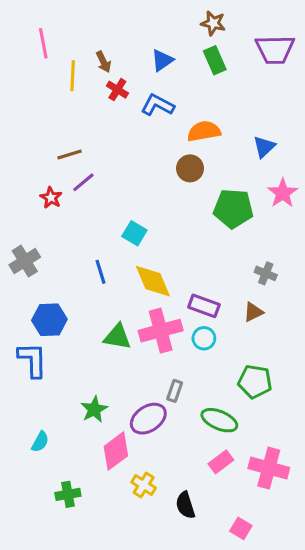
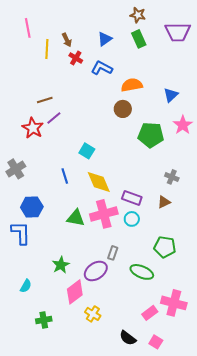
red star: (51, 198) -> (33, 128), size x1.5
pink rectangle: (221, 462) -> (150, 313), moved
black semicircle: (185, 505) -> (128, 338), moved, turned -36

